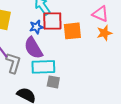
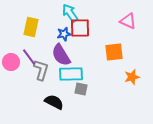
orange square: (72, 31) -> (114, 52), moved
orange star: (104, 33) -> (132, 77), moved

